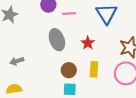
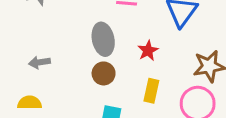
brown circle: (69, 70) -> (104, 73), moved

